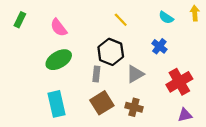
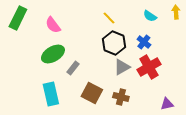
green rectangle: (20, 20) -> (18, 18), size x1.6
black hexagon: (111, 52) -> (114, 43), moved
gray rectangle: (96, 74) -> (73, 68), moved, turned 32
red cross: (179, 82) -> (149, 67), moved
brown square: (102, 103) -> (92, 93), turned -30

